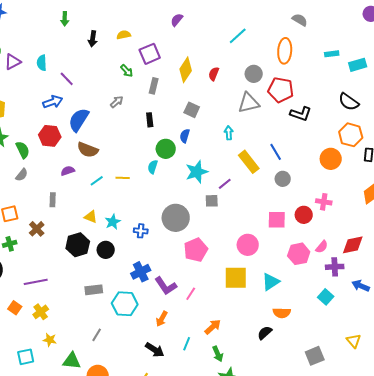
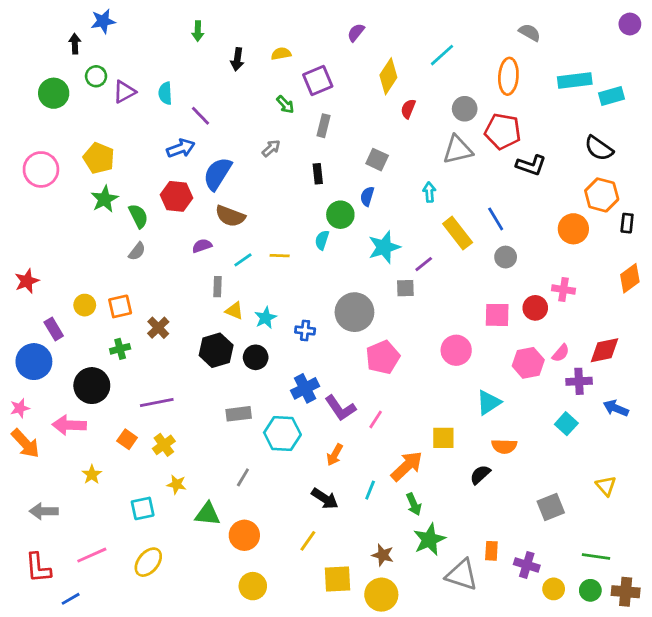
cyan rectangle: (332, 54) -> (575, 80), size x1.6
yellow diamond: (186, 70) -> (388, 76), moved
gray rectangle: (53, 200) -> (217, 287), moved
yellow square: (236, 278) -> (443, 438), moved, size x0.7
orange arrow: (213, 327) -> (407, 466), size x1.4

